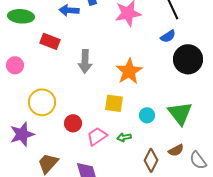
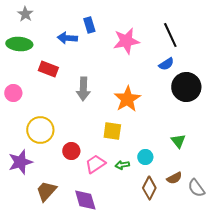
green triangle: (180, 113) -> (178, 141), size x0.6
cyan circle: (147, 115) -> (145, 157), moved

